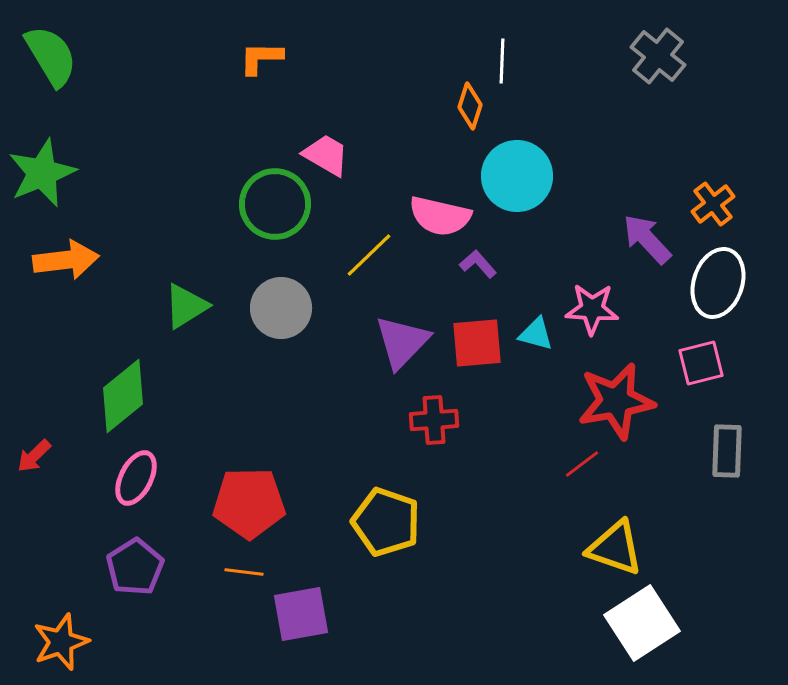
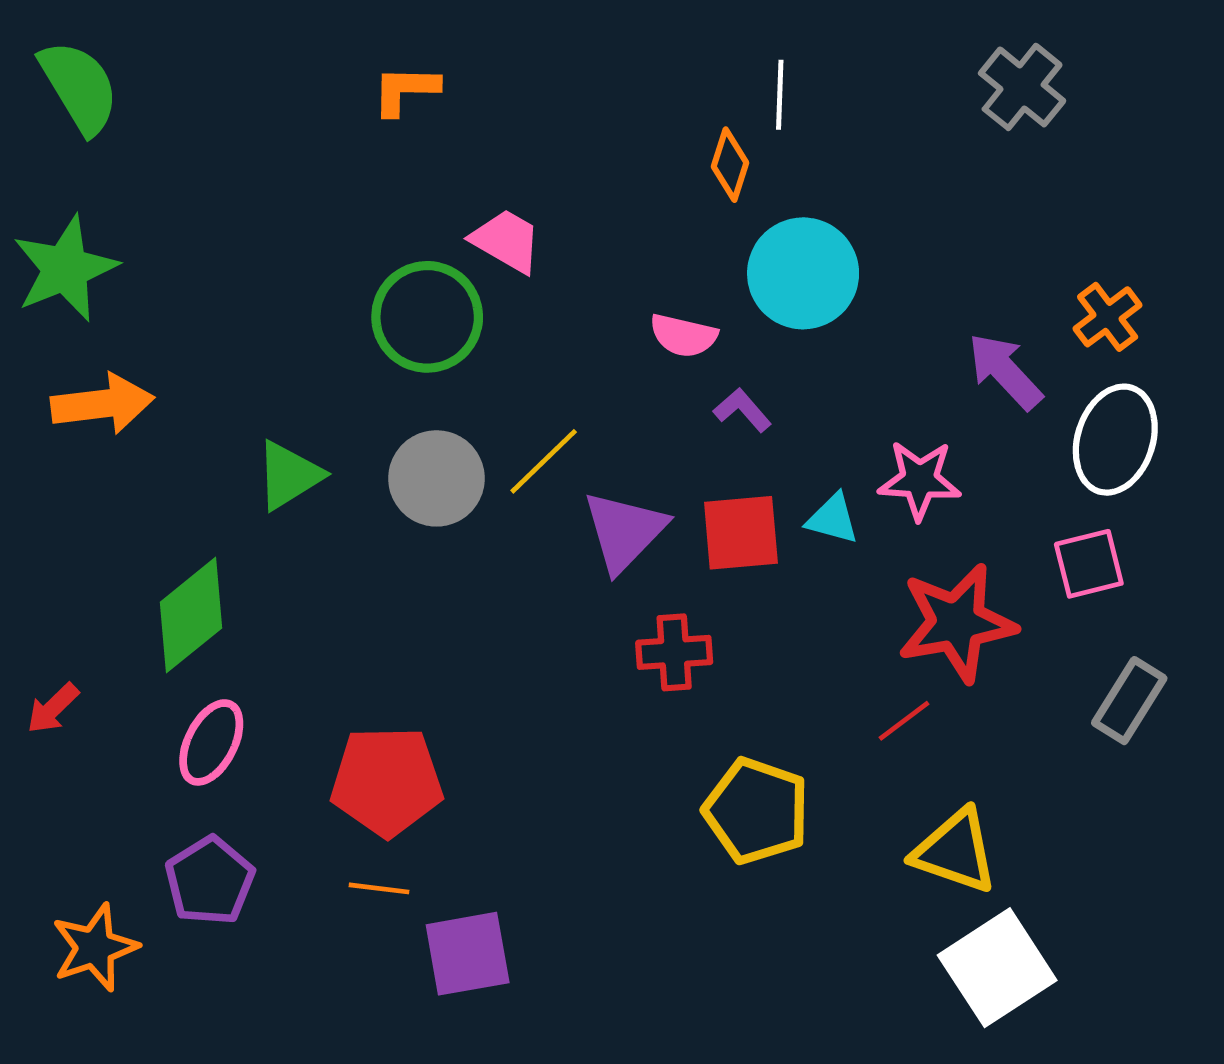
pink semicircle: (440, 216) -> (683, 336), size x0.7
yellow line: (369, 255) -> (544, 461), moved
gray rectangle: (727, 451) -> (1129, 701), turned 30
yellow pentagon: (386, 522) -> (756, 811), moved
orange star: (61, 642) -> (95, 948), moved

